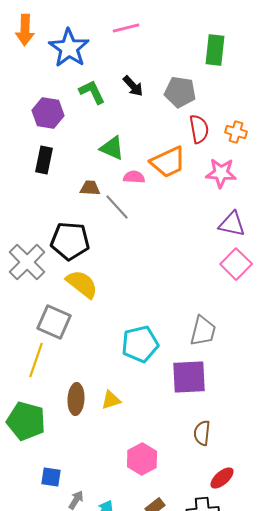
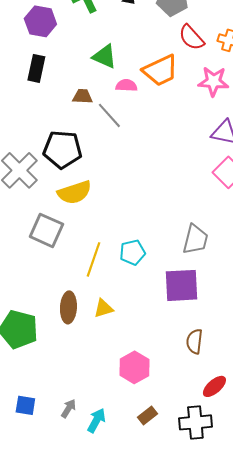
red semicircle: (199, 129) -> (191, 37), turned 148
yellow semicircle: (82, 284) -> (74, 192), turned 124
cyan pentagon: (140, 344) -> (132, 252), size x0.7
yellow line: (36, 360) -> (93, 259), moved
blue square: (51, 477) -> (25, 405), moved

